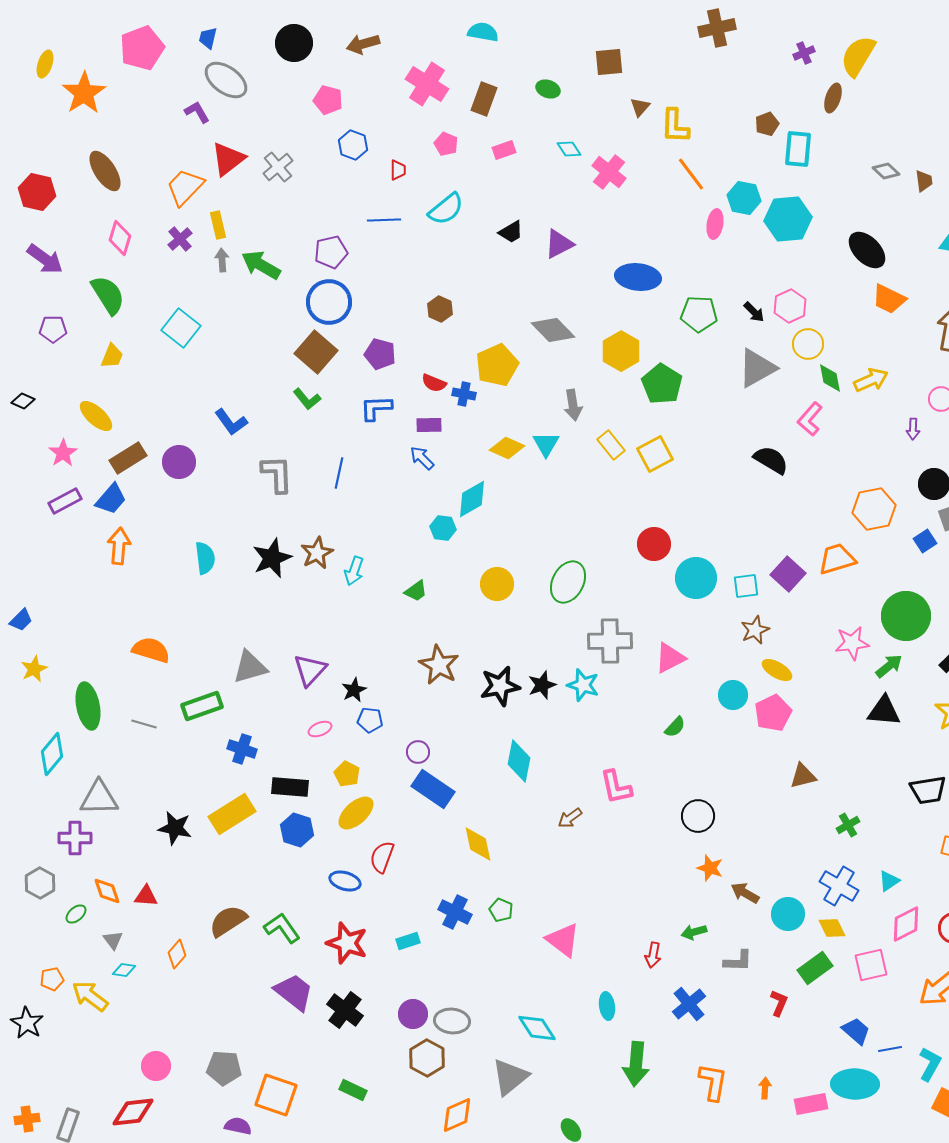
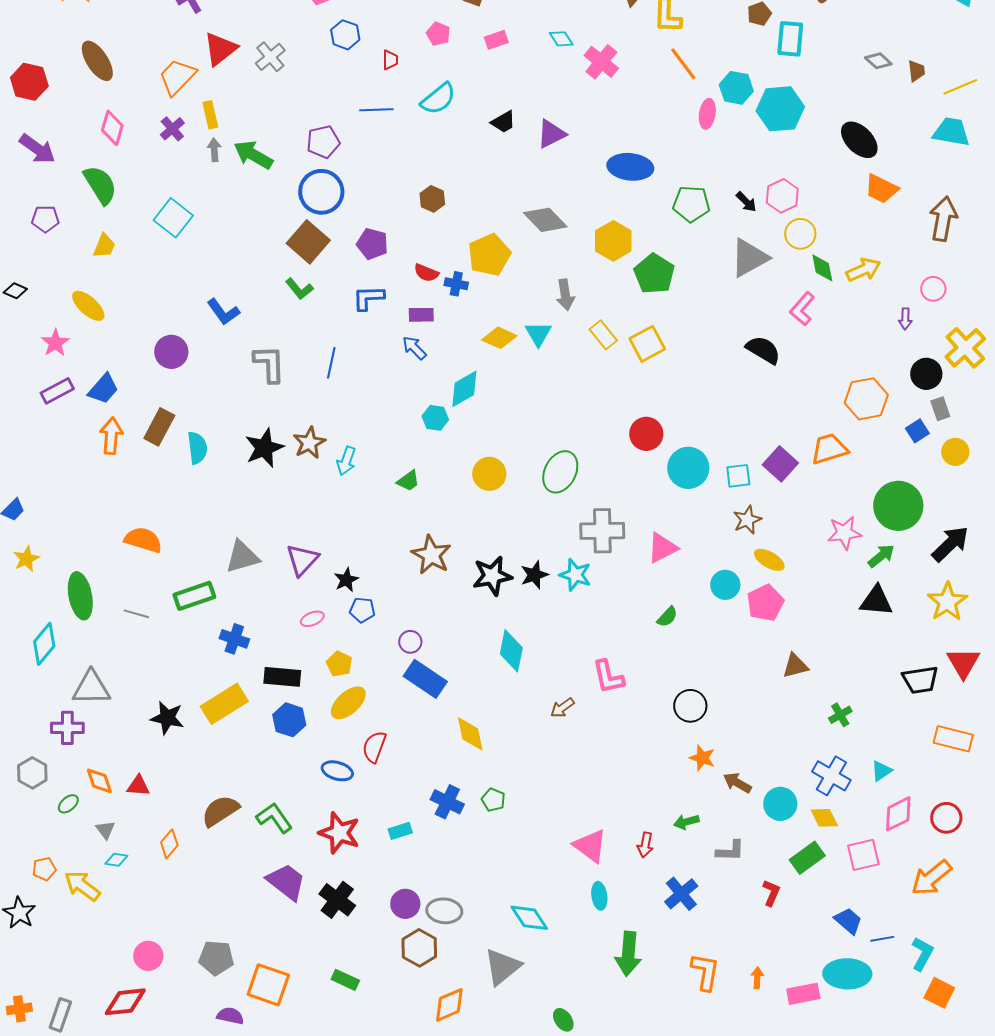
brown rectangle: (128, 458) -> (159, 427), moved, turned -30
pink triangle: (563, 940) -> (590, 846), moved

